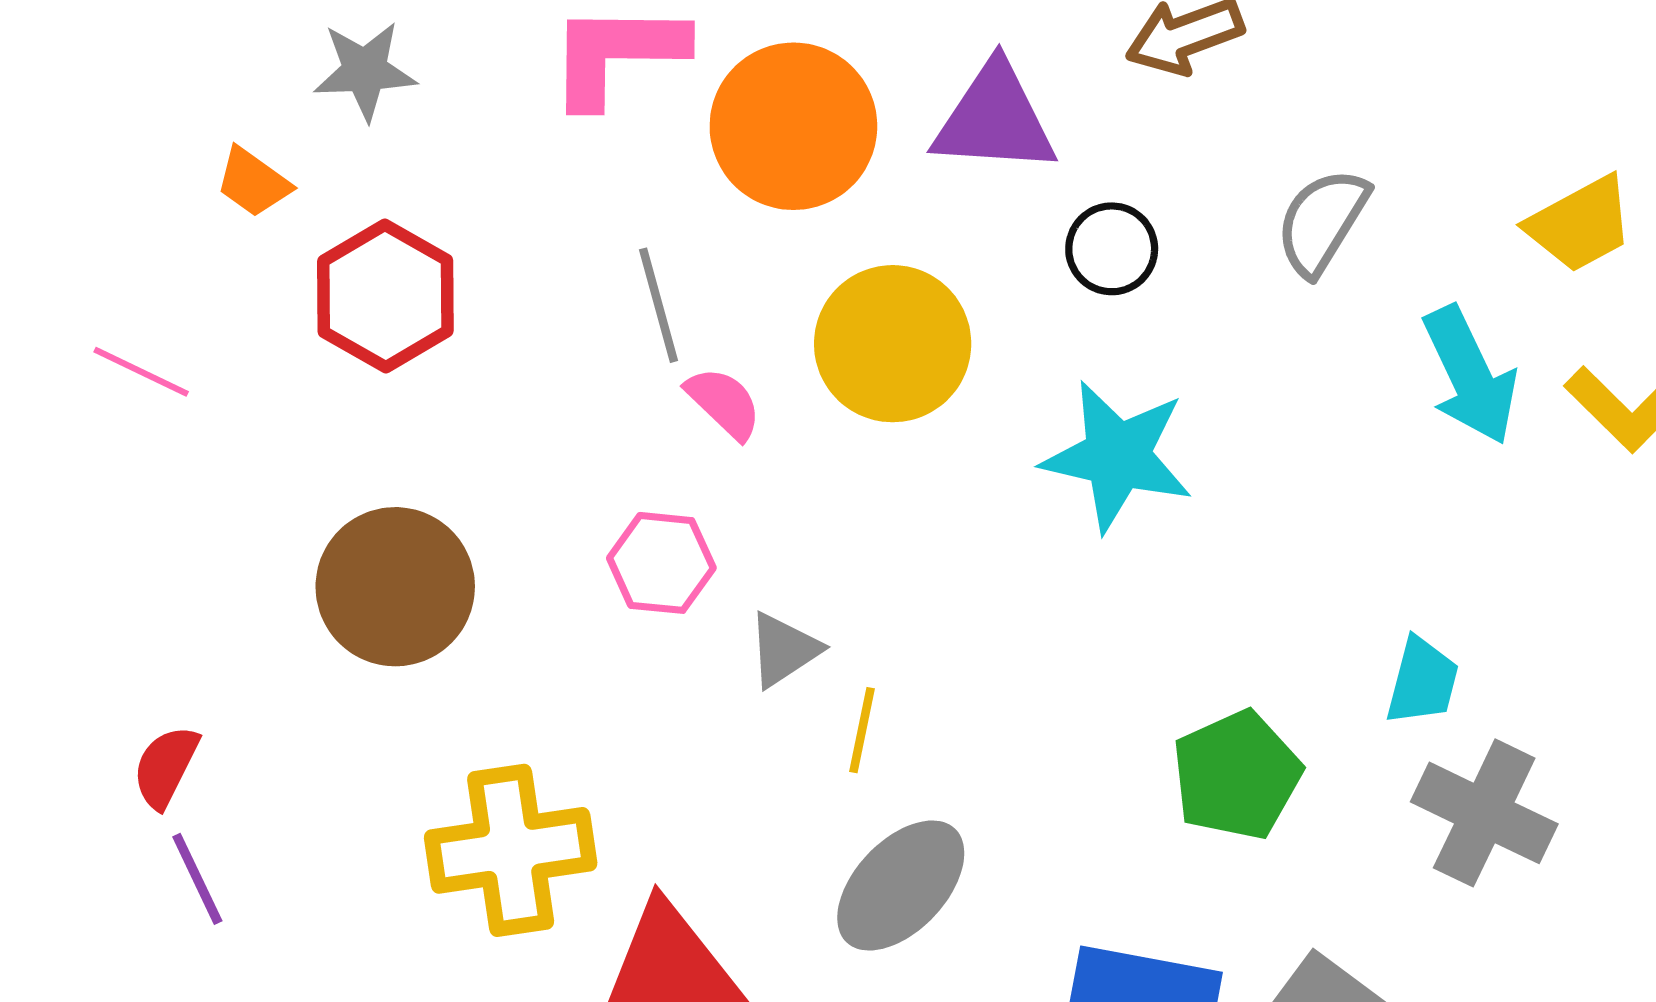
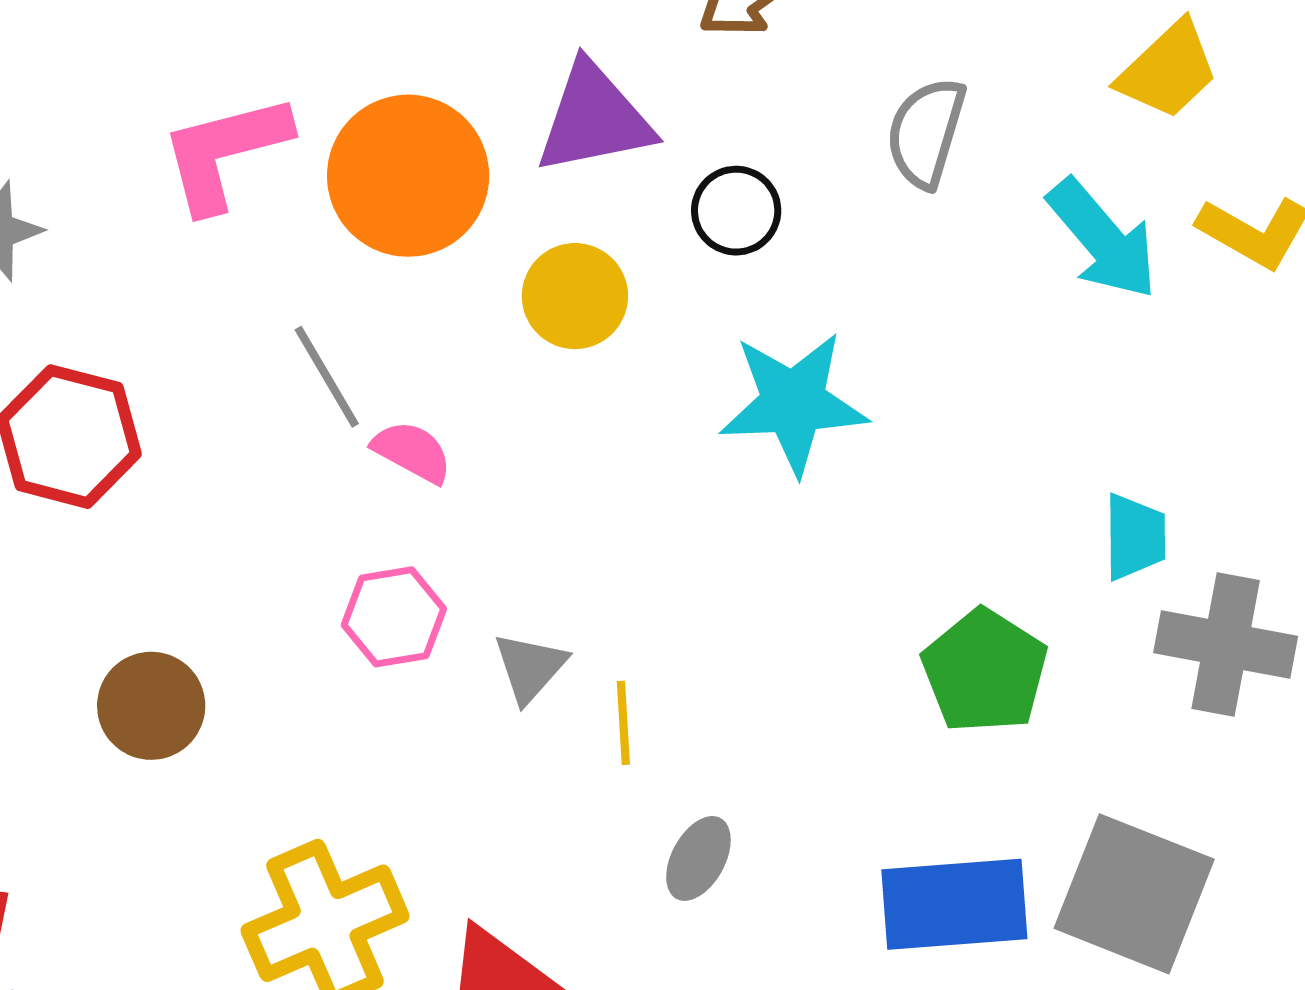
yellow circle: (893, 344) -> (575, 296), moved, size x0.7
brown circle: (395, 587) -> (151, 706), size x0.7
gray ellipse: (901, 886) -> (698, 858), size x0.6

